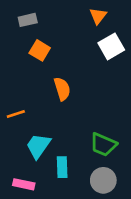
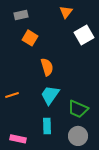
orange triangle: (98, 16) -> (66, 12), moved
orange line: (16, 114) -> (12, 95), moved
cyan trapezoid: (38, 146) -> (50, 95), moved

